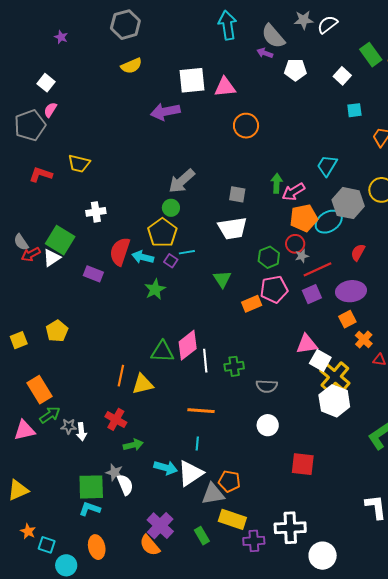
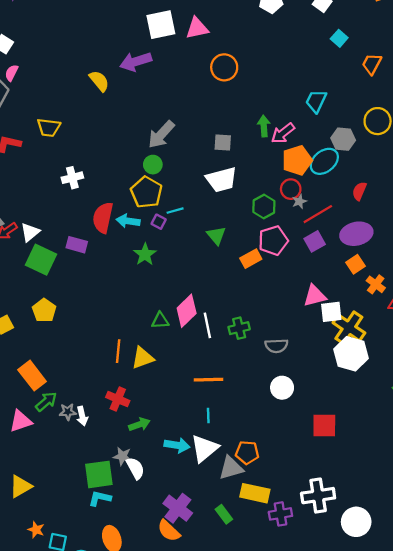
yellow semicircle: (131, 66) -> (99, 81), moved, turned -100
cyan square: (354, 110) -> (339, 38), turned -35
gray hexagon: (348, 203) -> (343, 139), size x0.7
green square: (60, 240) -> (41, 260), moved
green triangle: (162, 352) -> (160, 320), size x0.7
white square: (320, 360) -> (331, 312), turned -30

